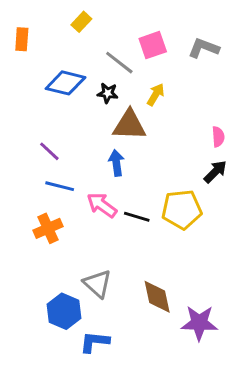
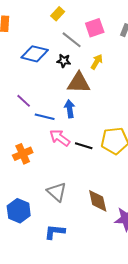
yellow rectangle: (81, 22) -> (58, 14), moved
blue line: (60, 186) -> (45, 117), moved
blue hexagon: (64, 311) -> (19, 211), moved

